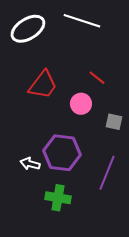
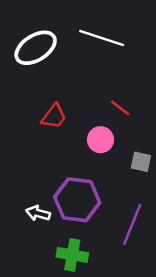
red trapezoid: (43, 85) -> (54, 116), size x0.7

